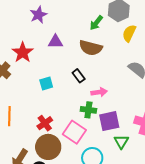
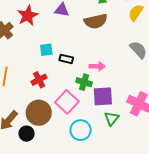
brown semicircle: (91, 48) -> (96, 21), turned -35
black rectangle: (79, 76) -> (66, 59), moved, turned -48
red cross: (45, 123) -> (39, 80), moved

